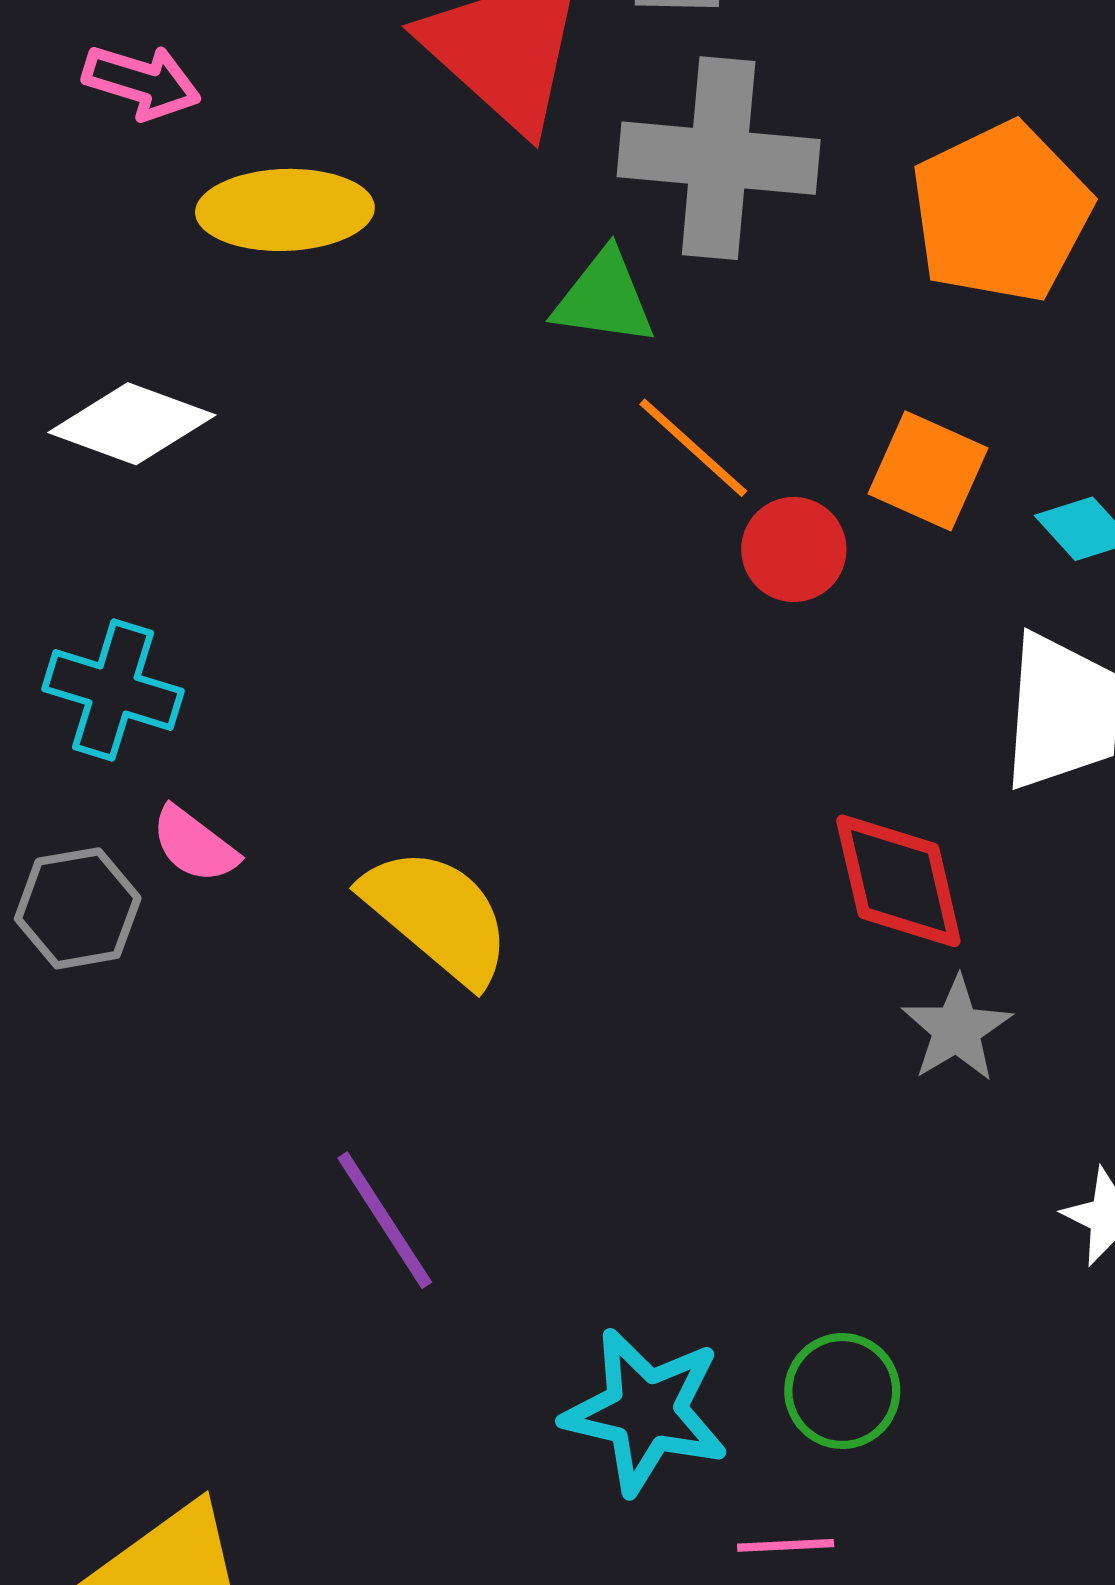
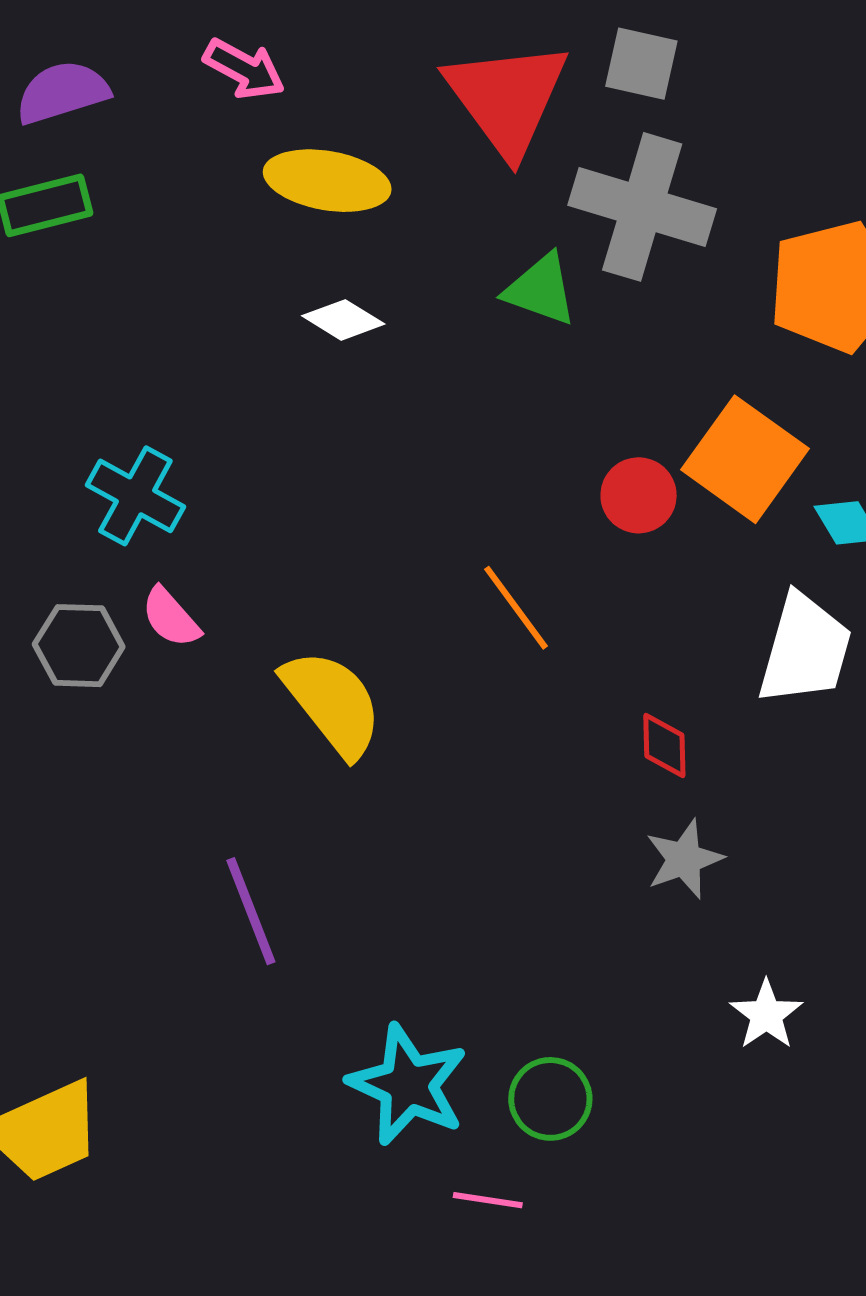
white diamond: (132, 424) -> (343, 320), moved, size x0.7
orange line: (693, 448) -> (516, 608), moved
orange square: (928, 471) -> (745, 459), size x1.4
red diamond: (898, 881) -> (664, 746), size x0.6

